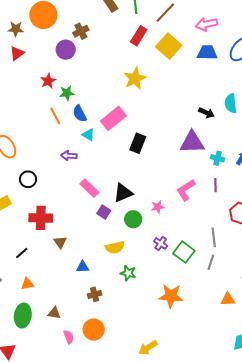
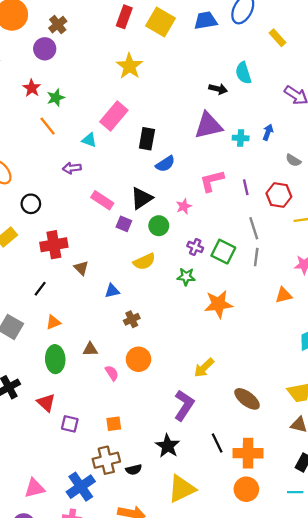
blue semicircle: (80, 114) -> (165, 164), moved, turned -84
purple line: (216, 185) -> (246, 187), moved
pink L-shape: (186, 190) -> (212, 181), turned 30
green star: (128, 273) -> (186, 277), moved

